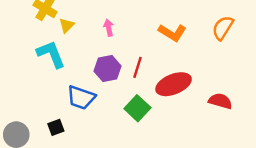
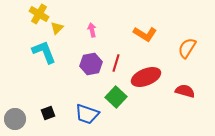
orange semicircle: (223, 28) -> (187, 48), moved
blue trapezoid: (81, 97) -> (87, 114), moved

